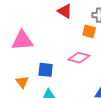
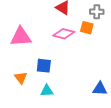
pink diamond: (79, 58) -> (64, 34), moved

